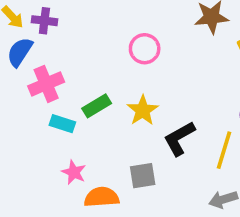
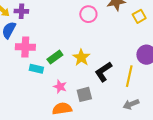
pink circle: (145, 49) -> (88, 14), moved
pink cross: (46, 84) -> (25, 47), turned 30
pink star: (74, 172) -> (60, 87), moved

